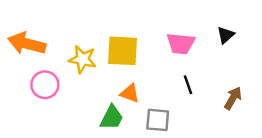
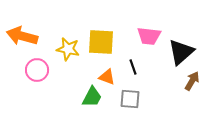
black triangle: (226, 35) -> (181, 52), moved, size x1.8
black line: (188, 85) -> (133, 67), moved

